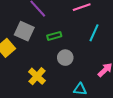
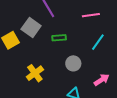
gray circle: (65, 58) -> (73, 63), moved

